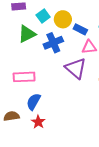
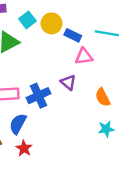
blue cross: (53, 43) -> (39, 96), moved
purple triangle: (76, 68) -> (68, 82), size x0.6

